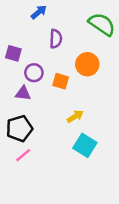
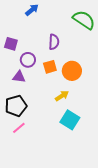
purple semicircle: (56, 39) -> (54, 42), moved
orange circle: (87, 64) -> (72, 71), moved
orange square: (61, 81) -> (50, 67), turned -32

